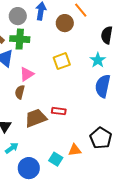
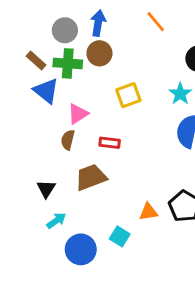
brown circle: (65, 23) -> (99, 53), moved
red rectangle: (59, 111) -> (110, 143), moved
orange triangle: (75, 150) -> (148, 212), moved

